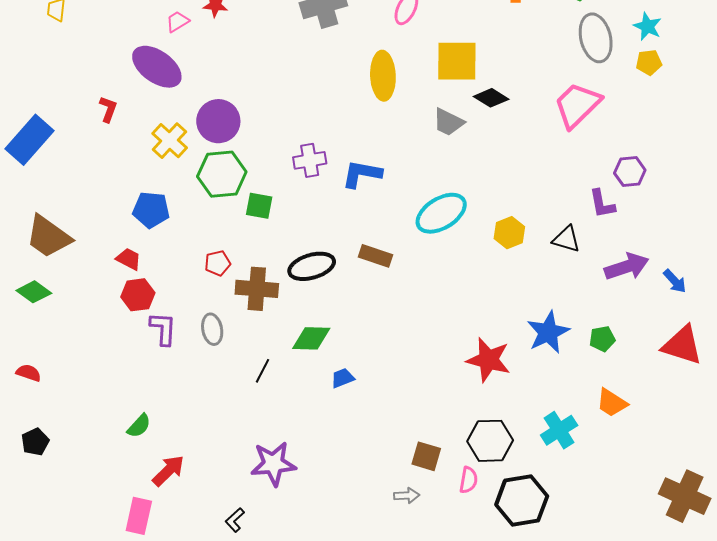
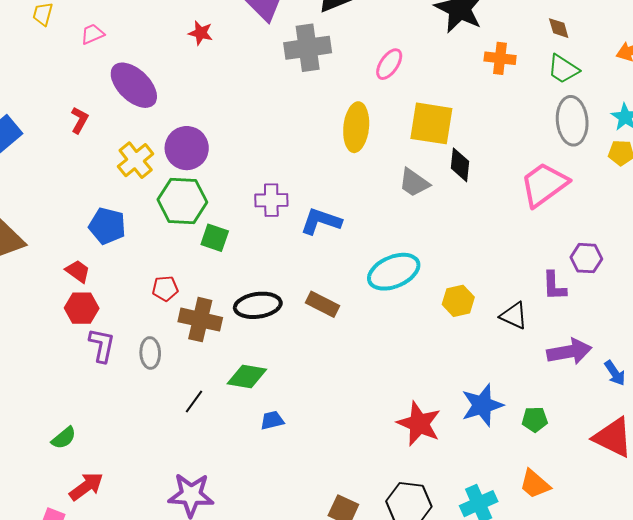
pink trapezoid: (177, 22) -> (92, 34), moved
black diamond: (491, 98) -> (460, 165), turned 56

